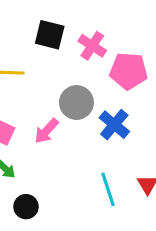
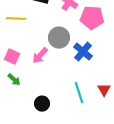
black circle: (26, 207) -> (42, 104), moved

